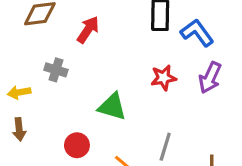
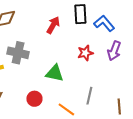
red arrow: (88, 30) -> (53, 25), moved
gray cross: (56, 70) -> (18, 53), size x1.5

